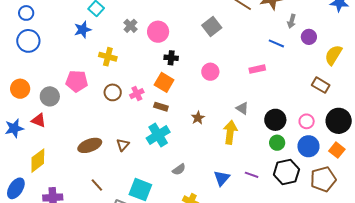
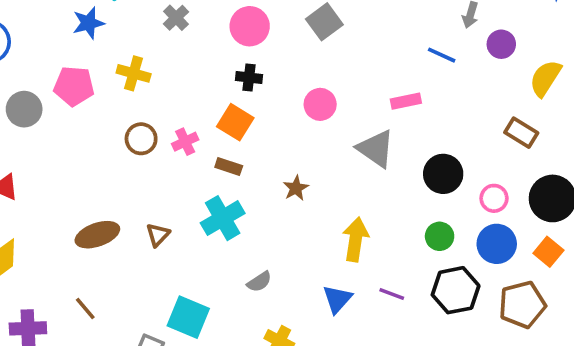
pink circle: (158, 32) -> (250, 26), moved
pink pentagon: (77, 81) -> (74, 86), moved
gray circle: (50, 96) -> (24, 109), moved
gray triangle: (242, 108) -> (376, 149), moved, size x1.6
black circle: (275, 120) -> (443, 174), moved
yellow arrow: (230, 132) -> (356, 239), moved
brown line: (97, 185) -> (85, 309), moved

